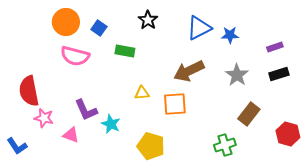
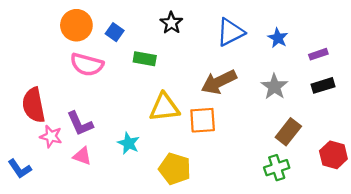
blue star: (230, 35) -> (278, 38), moved, turned 30
yellow triangle: (142, 93) -> (164, 107), size x1.8
purple L-shape: (86, 110) -> (80, 124), moved
green cross: (225, 145) -> (277, 168), moved

